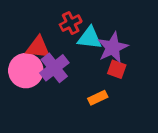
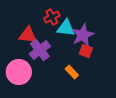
pink circle: (26, 71) -> (19, 72), moved
orange rectangle: (98, 98) -> (72, 72), turned 72

